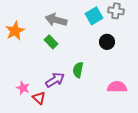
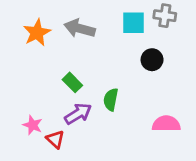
cyan square: (94, 16) -> (134, 23), turned 30
orange star: (15, 31) -> (37, 33), moved
green rectangle: (51, 42) -> (72, 82), moved

